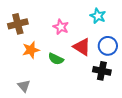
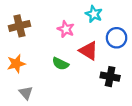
cyan star: (98, 16) -> (94, 14), moved
blue circle: (108, 46) -> (117, 38), moved
orange star: (31, 50) -> (16, 64), moved

